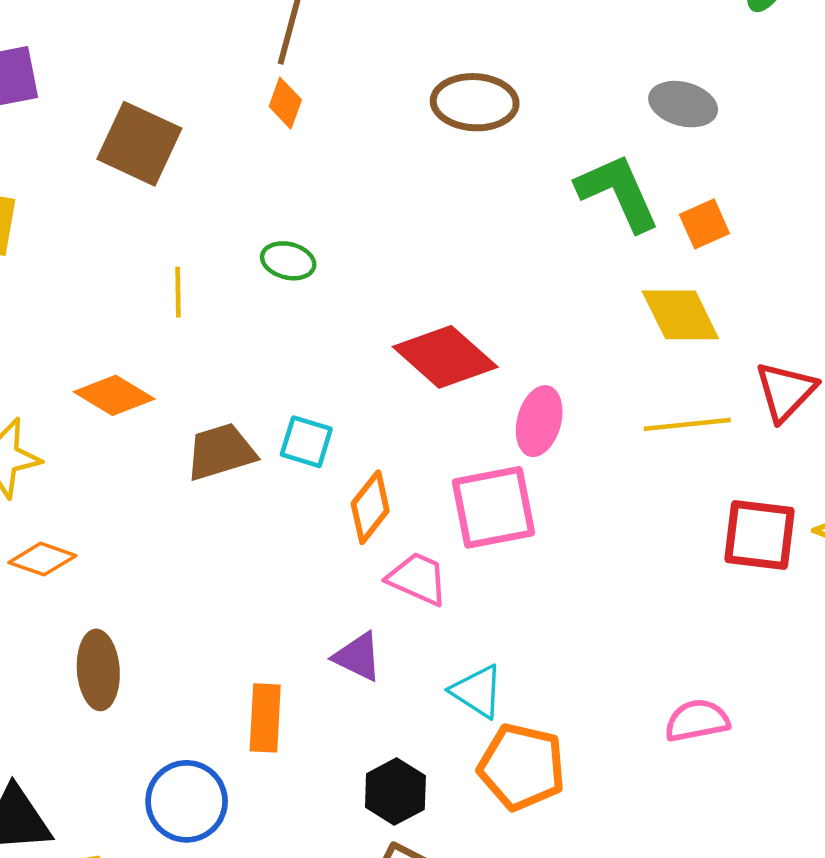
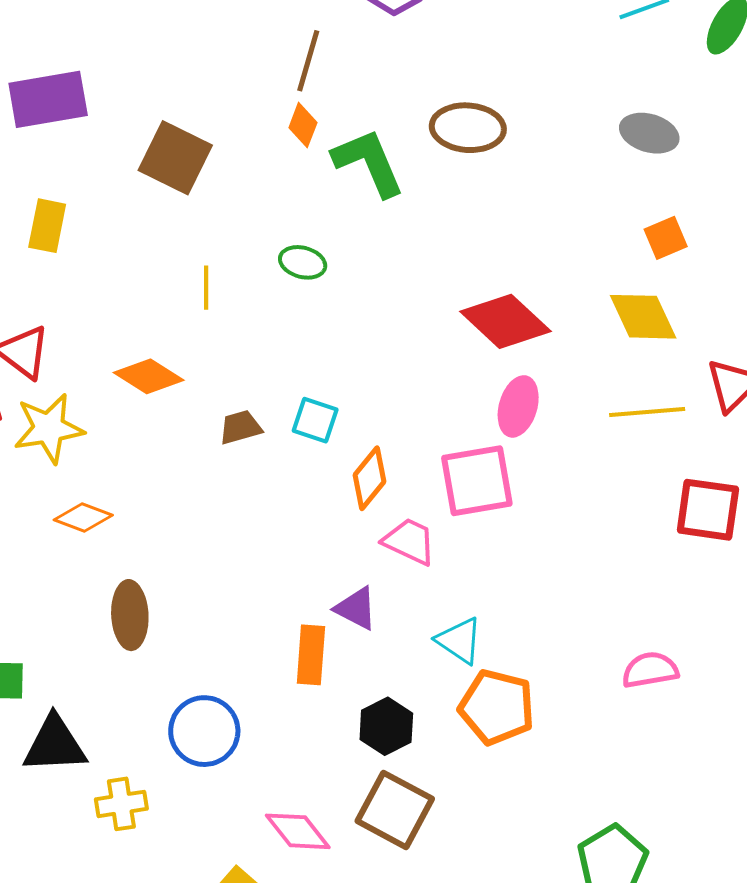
green L-shape: (618, 192) -> (369, 162), moved
red diamond: (445, 357) -> (505, 321), moved
brown trapezoid: (221, 452) -> (240, 427), size x0.7
orange rectangle: (265, 718) -> (311, 655), moved

